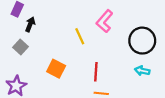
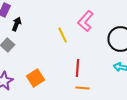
orange square: (56, 69) -> (36, 78), moved, turned 30

